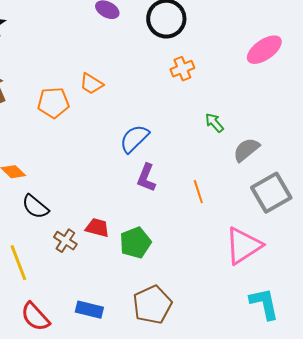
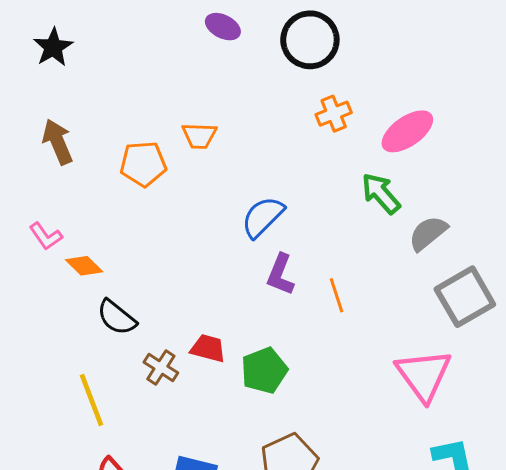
pink ellipse: (264, 50) -> (407, 131), moved
orange trapezoid: (91, 84) -> (199, 136), turned -30
green arrow: (214, 123) -> (381, 193), size x1.4
orange line: (198, 192) -> (337, 295), moved
pink triangle: (243, 246) -> (424, 375), turned -33

